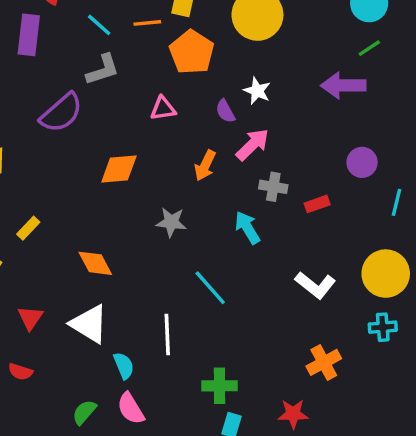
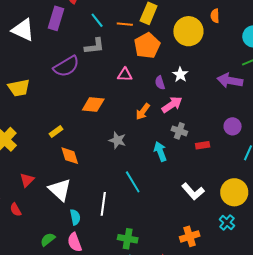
yellow rectangle: (28, 228) -> (56, 132), moved
cyan cross: (383, 327) -> (227, 223), turned 35
red semicircle: (20, 372) -> (16, 210), turned 32

